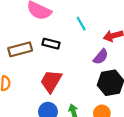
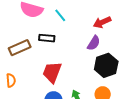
cyan line: (81, 23) -> (60, 15), moved

